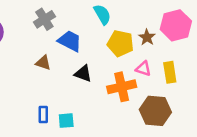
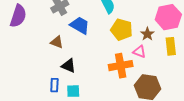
brown star: (147, 37) -> (147, 34), moved
yellow rectangle: (170, 72) -> (171, 46), moved
black triangle: (83, 74) -> (69, 66), moved

